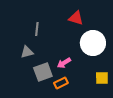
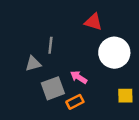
gray line: (37, 29) -> (50, 45), moved
pink arrow: (64, 63) -> (79, 77), turned 64

